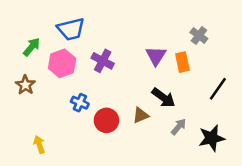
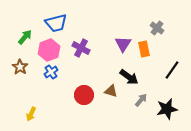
blue cross: (80, 103) -> (51, 72), moved, turned 32
brown triangle: (141, 115) -> (111, 91), turned 40
yellow arrow: (39, 144) -> (31, 114), turned -136

